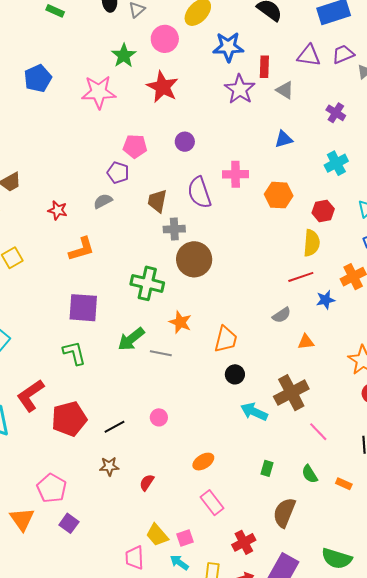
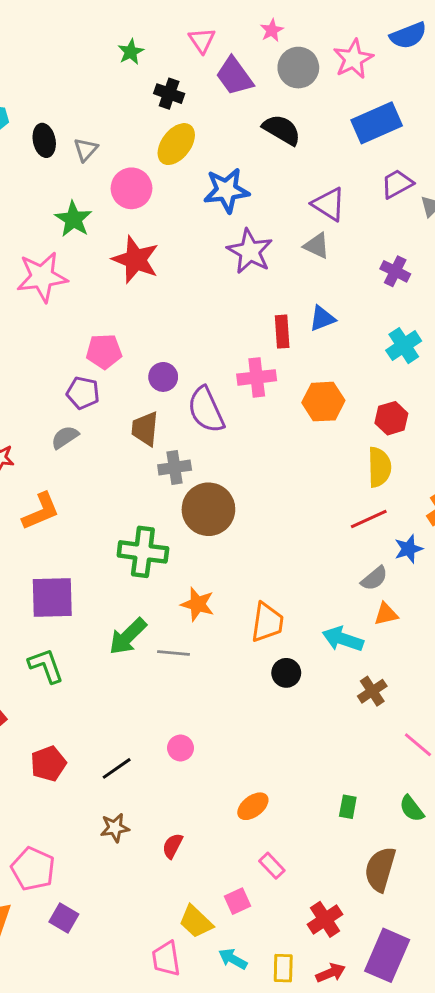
purple triangle: (309, 56) -> (329, 204), moved, turned 30
red rectangle: (264, 67) -> (282, 332), moved
purple circle: (185, 142) -> (163, 377), moved
gray semicircle: (282, 315) -> (374, 578), moved
brown cross: (291, 393) -> (372, 691), size x0.6
cyan arrow: (254, 412) -> (343, 639), moved
red pentagon: (69, 419) -> (48, 764), size x0.7
pink rectangle: (212, 503) -> (272, 866), size x0.7
pink square: (185, 538) -> (238, 901), moved

